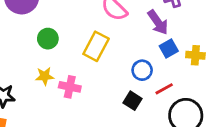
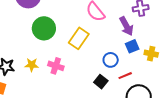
green circle: (48, 39) -> (44, 28), size x1.5
yellow star: (45, 76) -> (32, 65), moved

